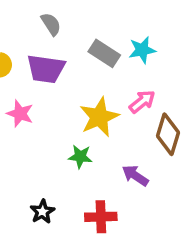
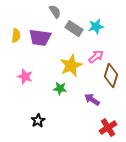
gray semicircle: (51, 24) -> (55, 12), moved
pink star: (20, 114) -> (25, 77), moved
red cross: (101, 217) -> (108, 128), moved, turned -30

